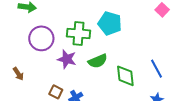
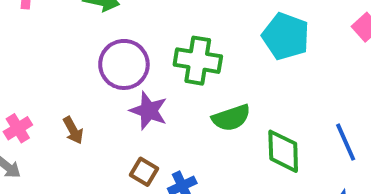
cyan pentagon: (110, 23) -> (286, 36), moved
purple star: (67, 59) -> (149, 111), moved

